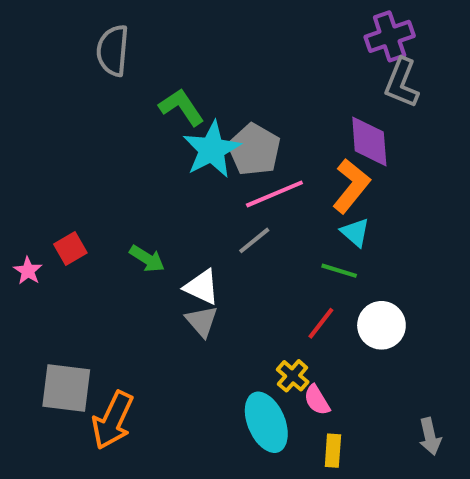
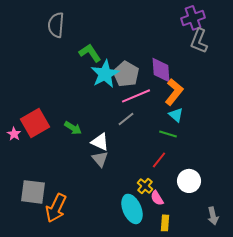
purple diamond: (369, 141) -> (161, 70), moved
red square: (70, 249) -> (35, 123), size x1.8
white circle: (381, 325) -> (189, 181), moved

